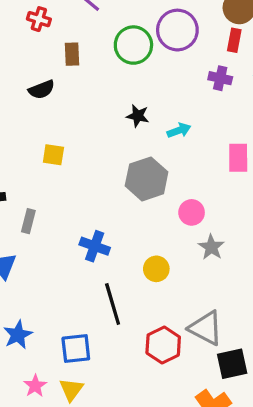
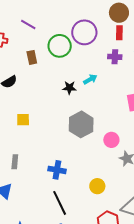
brown rectangle: (72, 54) -> (32, 57), moved
cyan arrow: (179, 130) -> (90, 79), moved
yellow circle: (156, 269) -> (97, 186), moved
black line: (113, 304) -> (60, 203), moved

